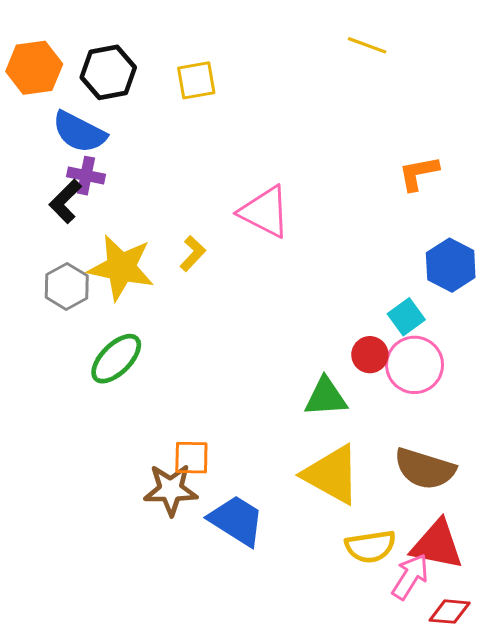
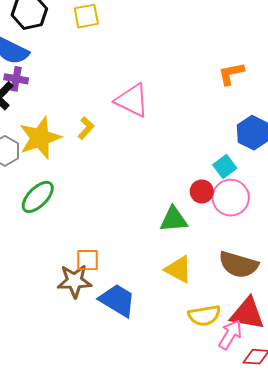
yellow star: (121, 268) -> (40, 138), turned -30
yellow triangle: (332, 475) -> (178, 269), size x0.7

